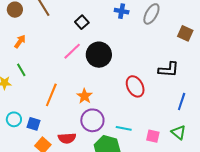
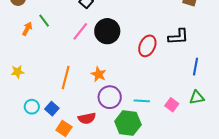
green line: (21, 70) -> (44, 21), moved
red ellipse: (135, 86) -> (147, 46), moved, turned 60
blue square: (34, 124) -> (52, 109), turned 32
green triangle: (179, 132) -> (197, 98), turned -42
pink square: (153, 136) -> (172, 105), turned 32

